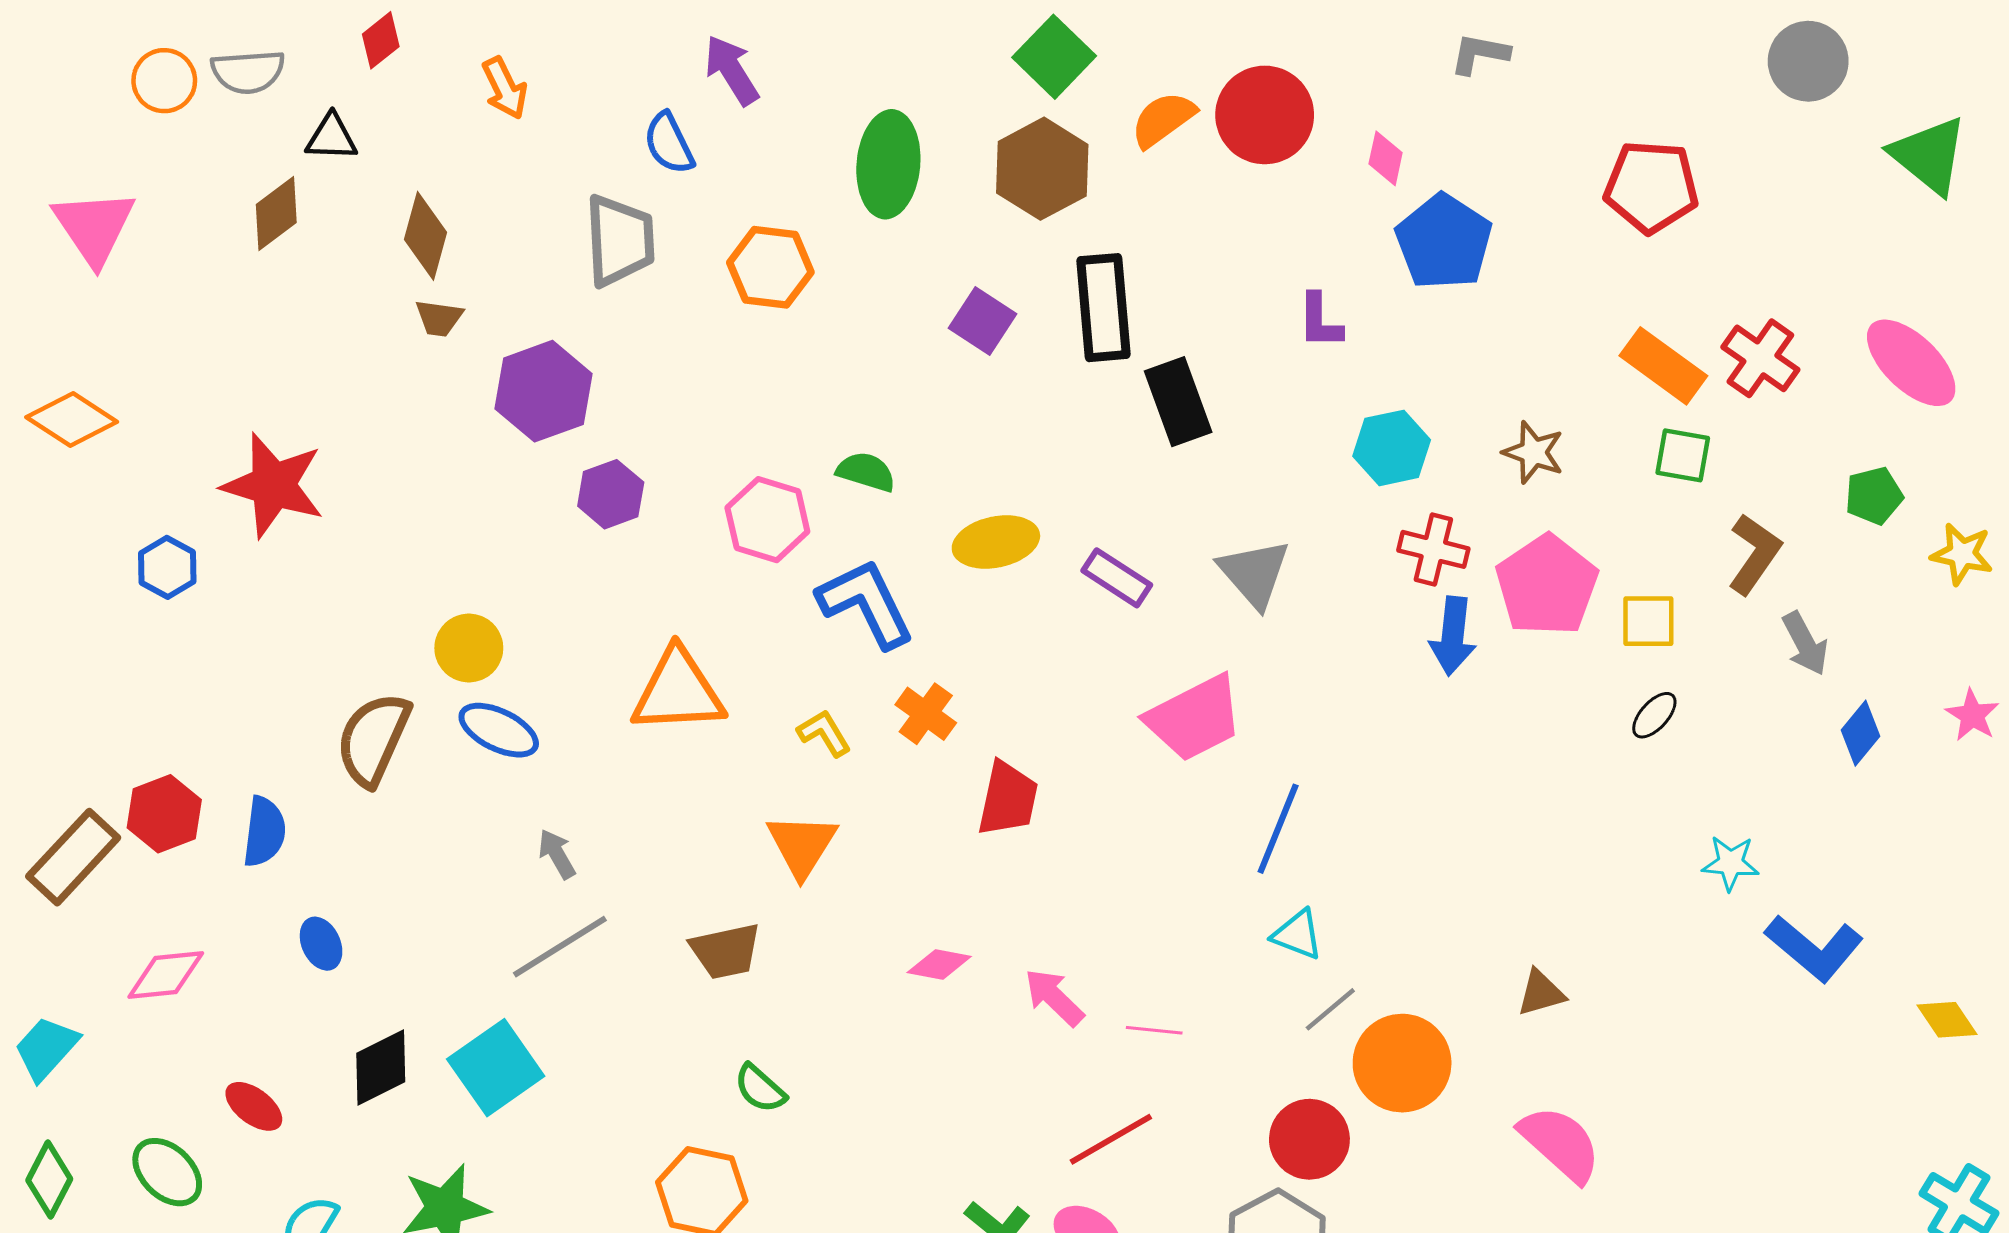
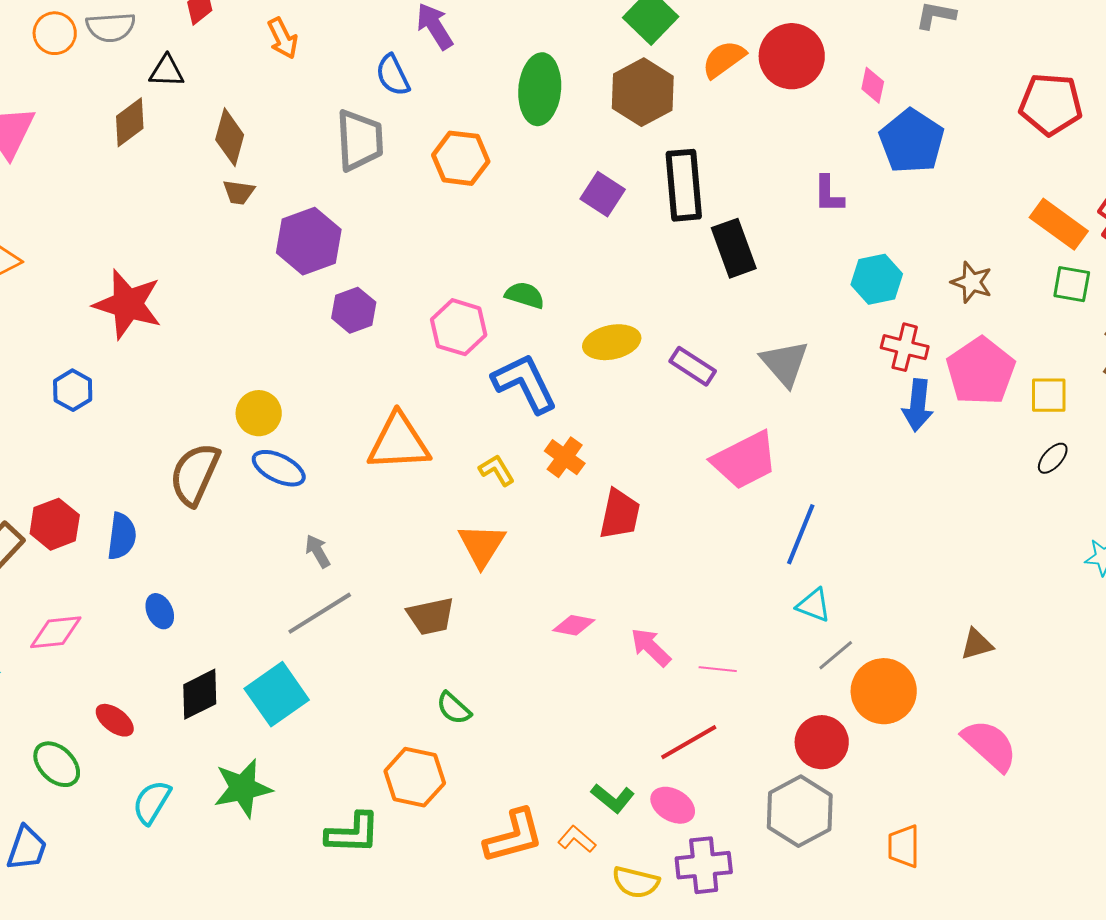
blue hexagon: (167, 567) -> (73, 390), moved

